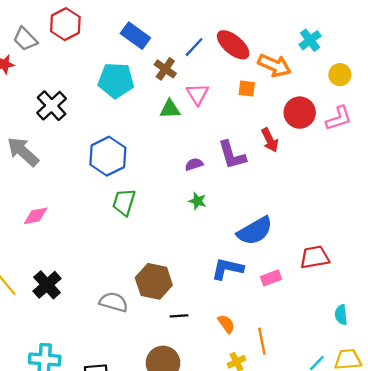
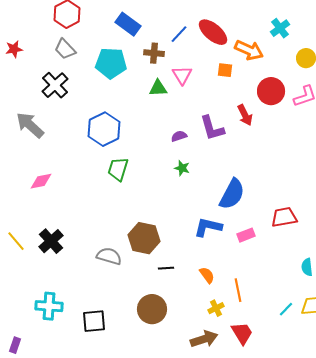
gray trapezoid: (25, 39) -> (65, 49), moved
brown cross: (165, 69) -> (154, 53), turned -30
blue semicircle: (255, 231) -> (232, 194), turned -32

